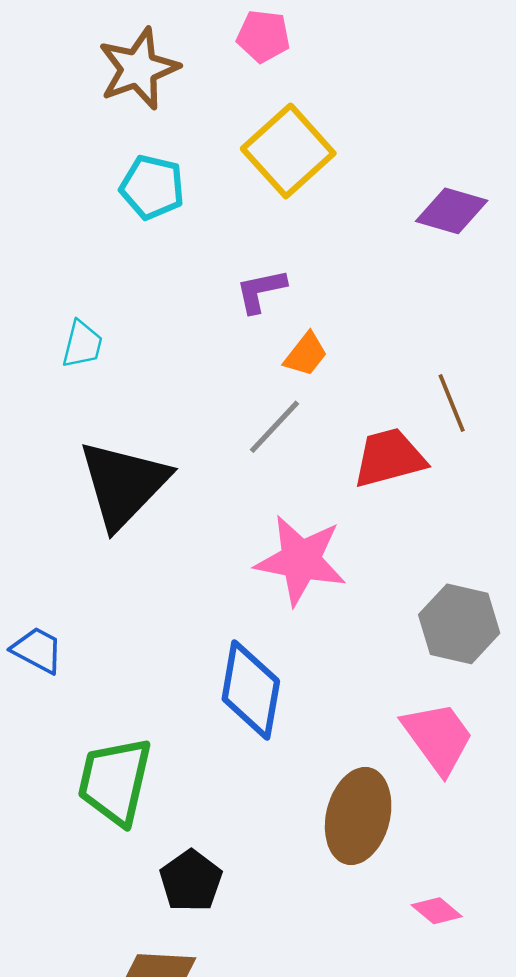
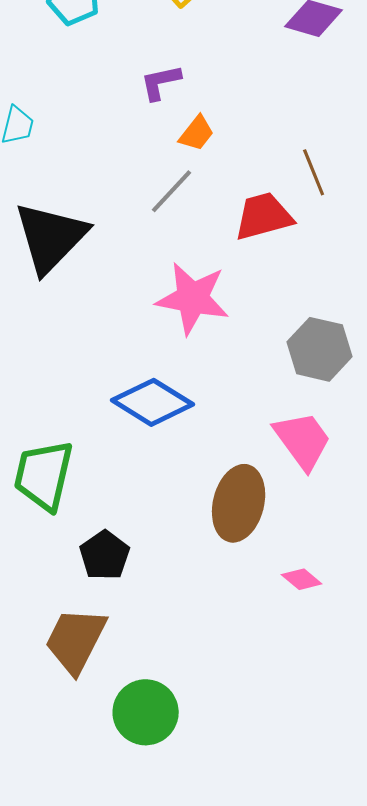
blue diamond: (251, 690) -> (153, 402), turned -68

